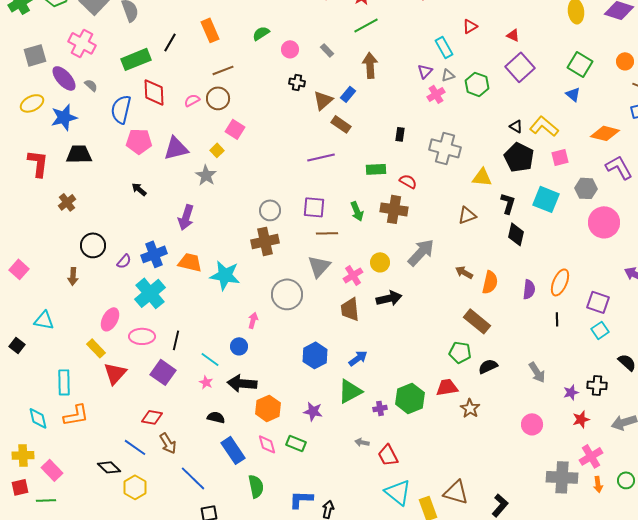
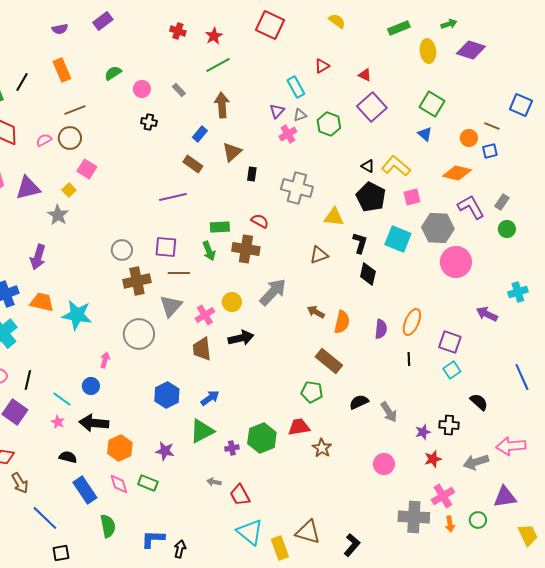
orange circle: (625, 61) -> (469, 138), moved
brown triangle: (323, 100) -> (232, 152), moved
green rectangle: (376, 169) -> (220, 227), moved
gray hexagon: (586, 188) -> (438, 228), size x1.4
brown cross: (265, 241) -> (137, 281), moved
black semicircle: (488, 366) -> (359, 402), moved

